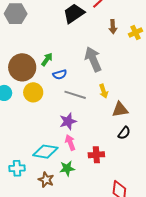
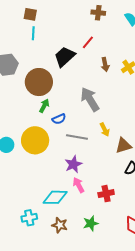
brown circle: (22, 67) -> (39, 82), moved
yellow circle: (33, 92) -> (35, 140), size x1.4
green star: (67, 168) -> (91, 223), moved

